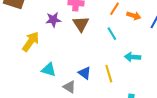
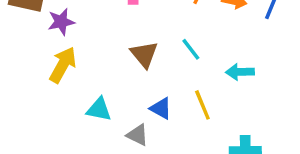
purple star: (53, 20) -> (61, 22), moved
brown triangle: (81, 24) -> (144, 54), moved
cyan line: (112, 34) -> (191, 49), moved

